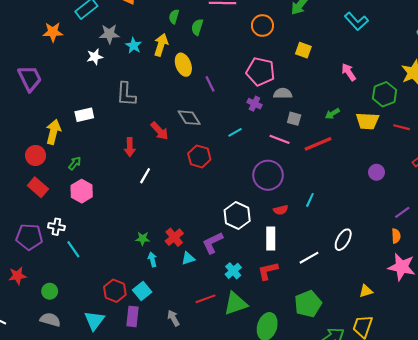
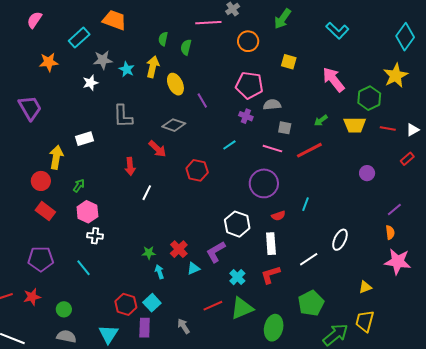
pink arrow: (349, 72) -> (333, 80), size x1.5
gray diamond: (189, 118) -> (174, 125), moved, turned -35
white cross: (56, 227) -> (95, 236), moved

